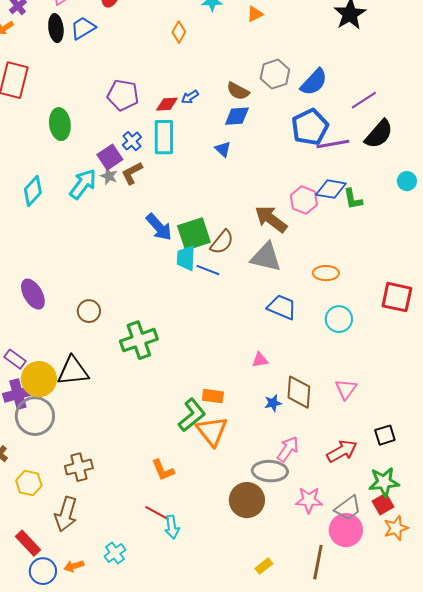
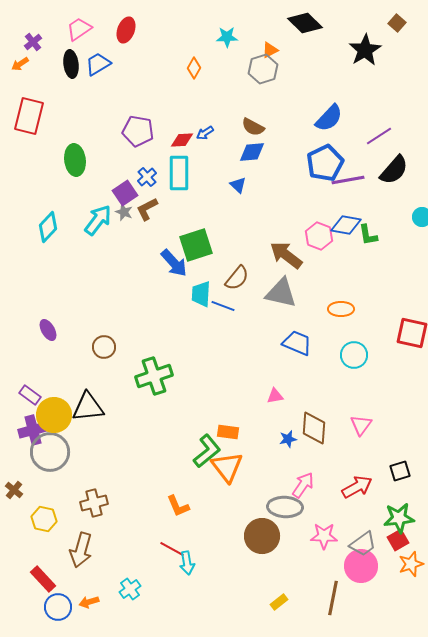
gray hexagon: (275, 74) -> (263, 69), moved
green square: (194, 234) -> (196, 245), moved
purple ellipse: (33, 294) -> (48, 330), size x0.7

